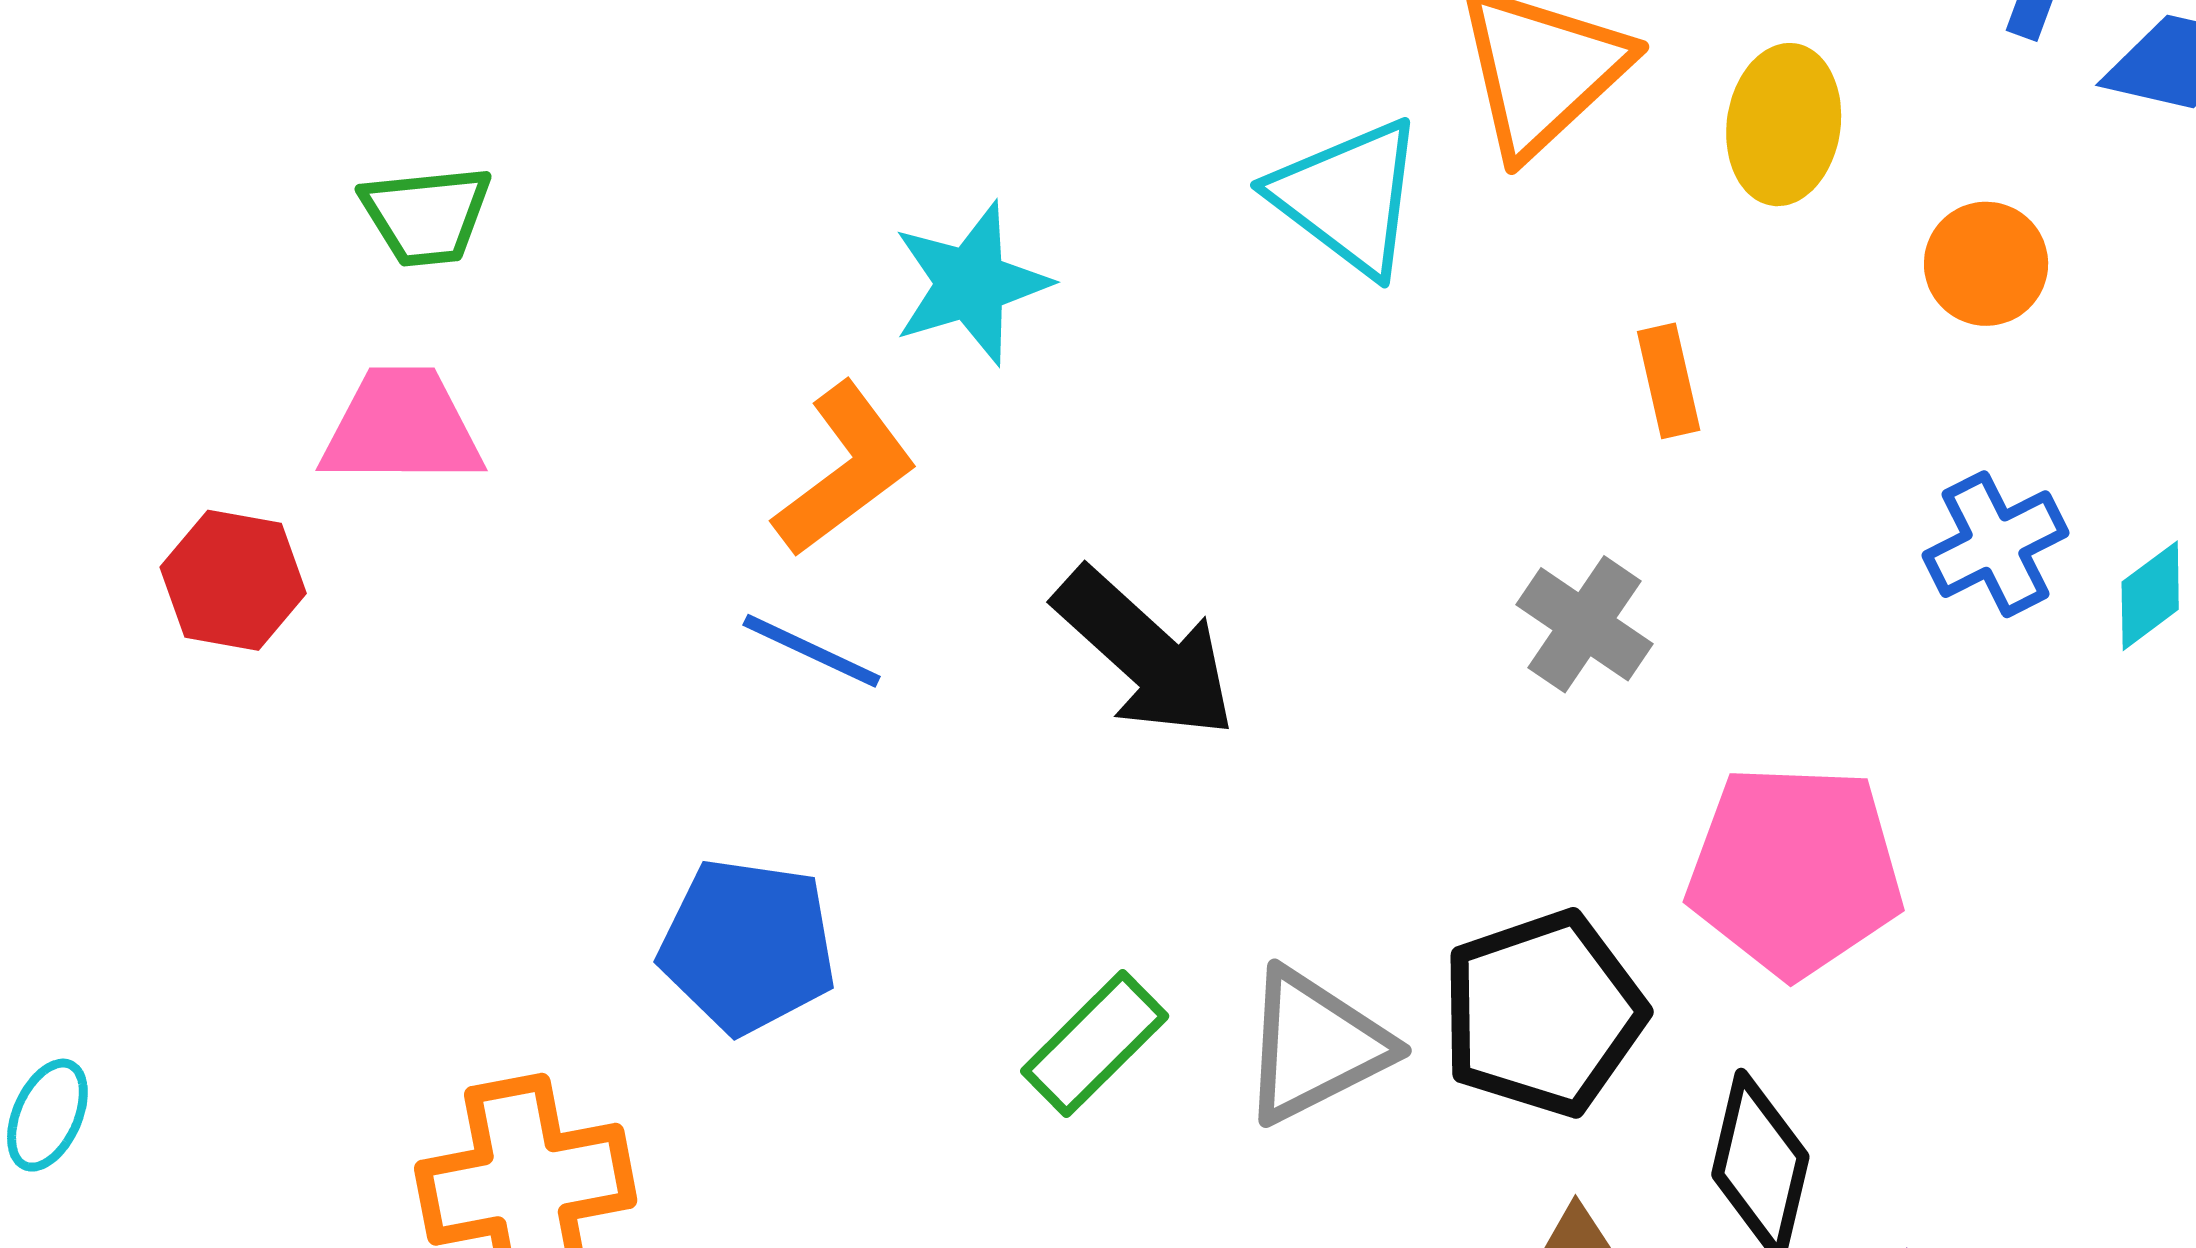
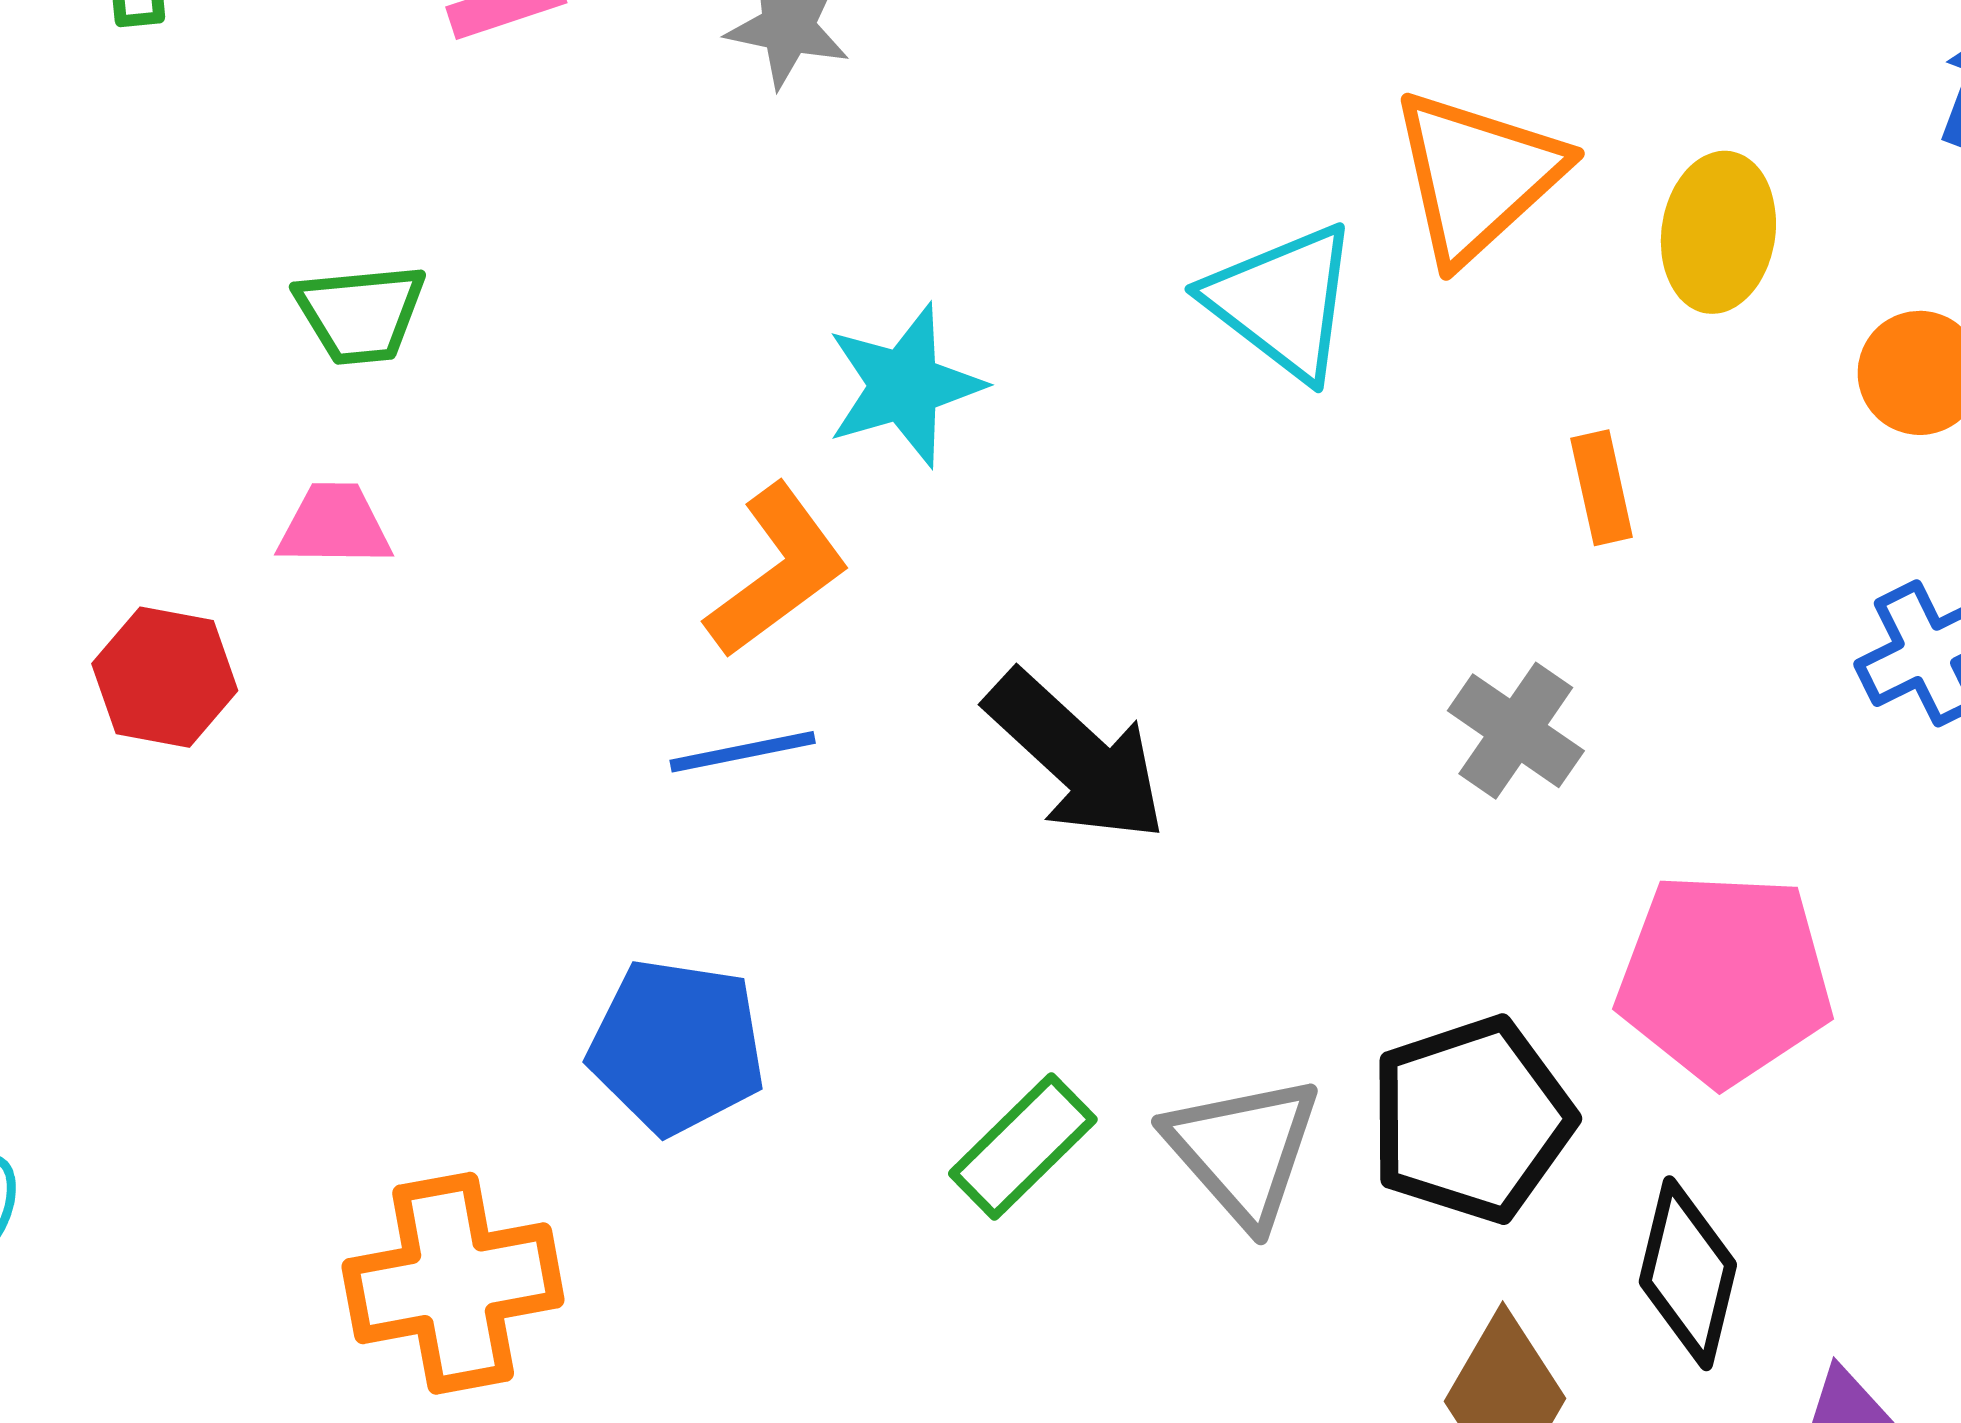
pink trapezoid: (402, 427) -> (334, 525), size x0.7
blue line: (812, 651) -> (743, 752), turned -37
gray triangle: (1315, 1046) -> (1243, 1150), turned -45

